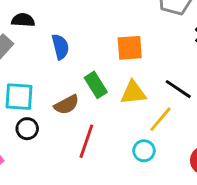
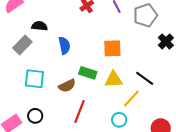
green rectangle: (96, 85) -> (88, 73), turned -42
black circle: (27, 129) -> (35, 116), moved

